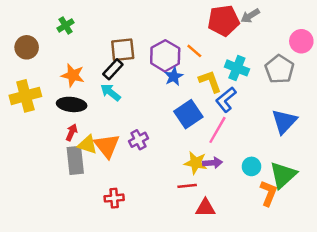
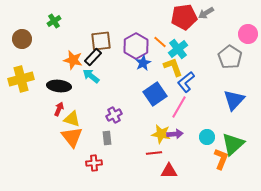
cyan cross: (237, 68) -> (178, 49), moved, turned 30
orange star: (73, 75) -> (73, 60), moved
orange triangle: (107, 146) -> (72, 137), moved
gray rectangle: (75, 160) -> (107, 138), moved, size x0.6

